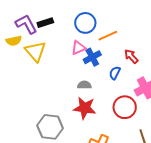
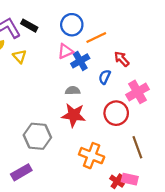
black rectangle: (45, 23) -> (29, 26), turned 49
yellow triangle: (35, 51) -> (20, 56), size x0.6

